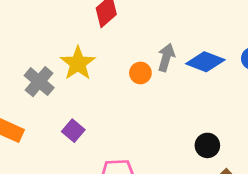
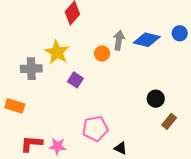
gray cross: (39, 82) -> (31, 69), turned -35
purple square: (73, 131) -> (75, 80), moved

